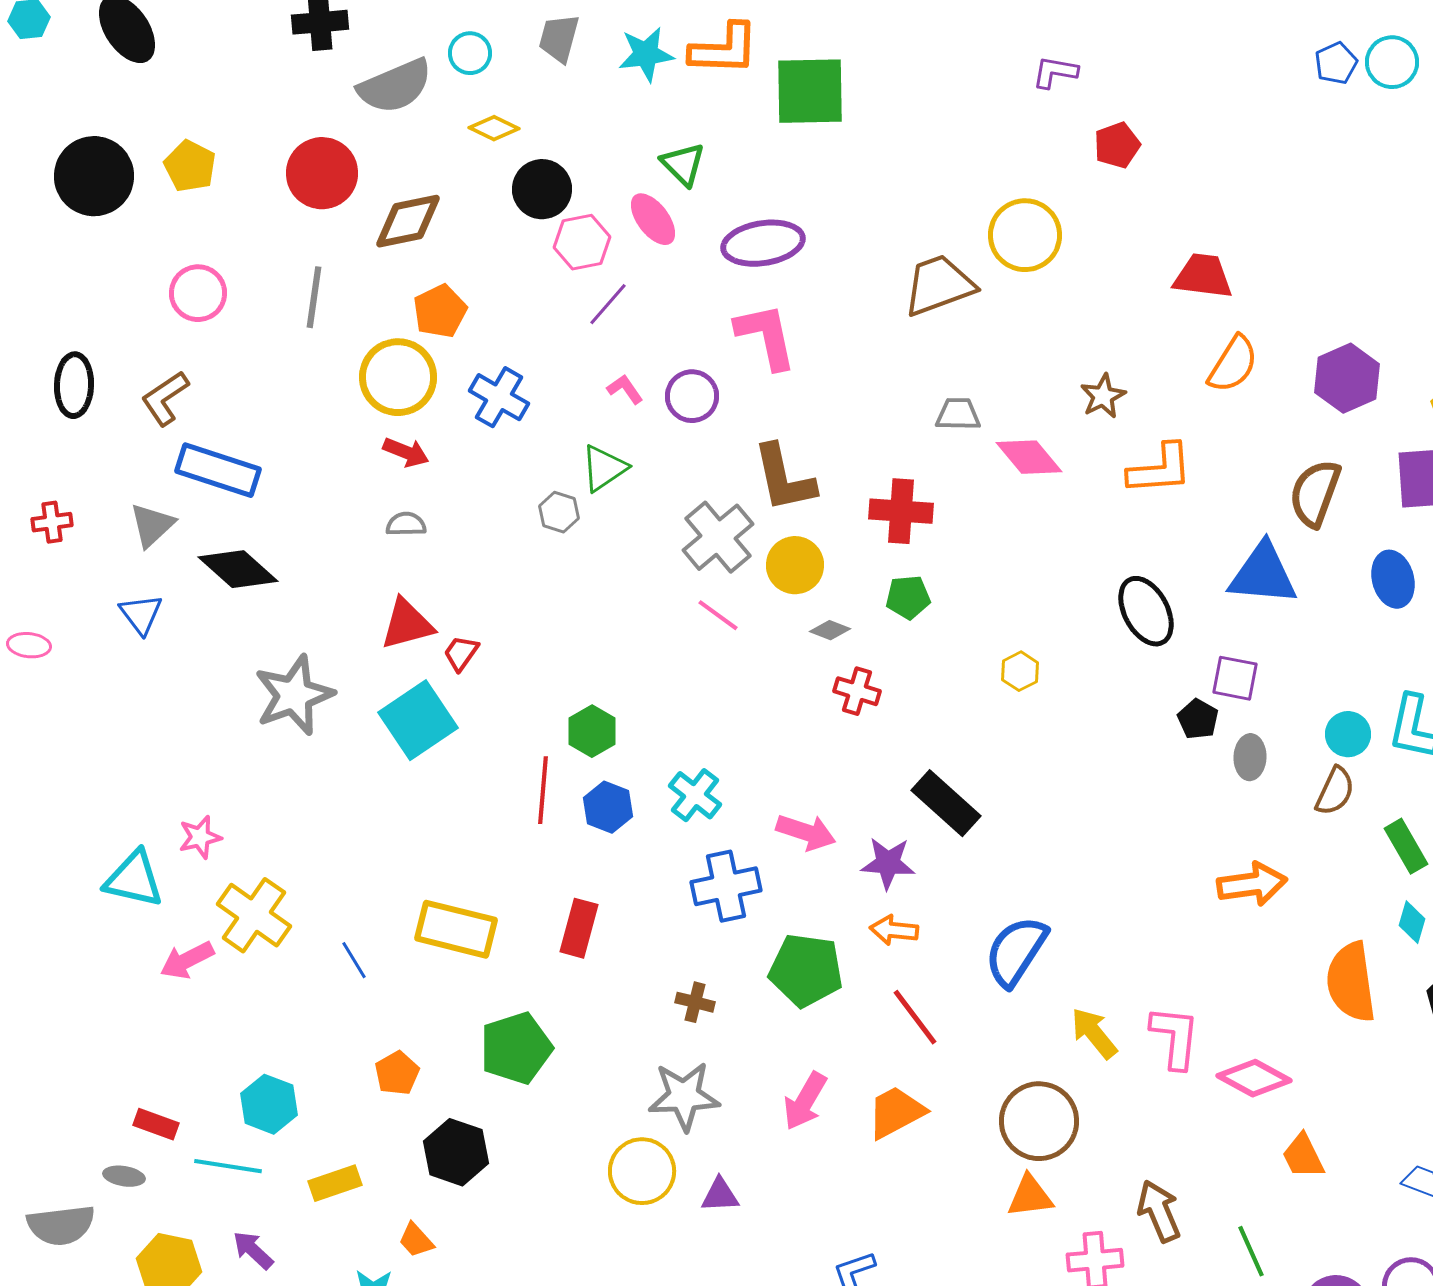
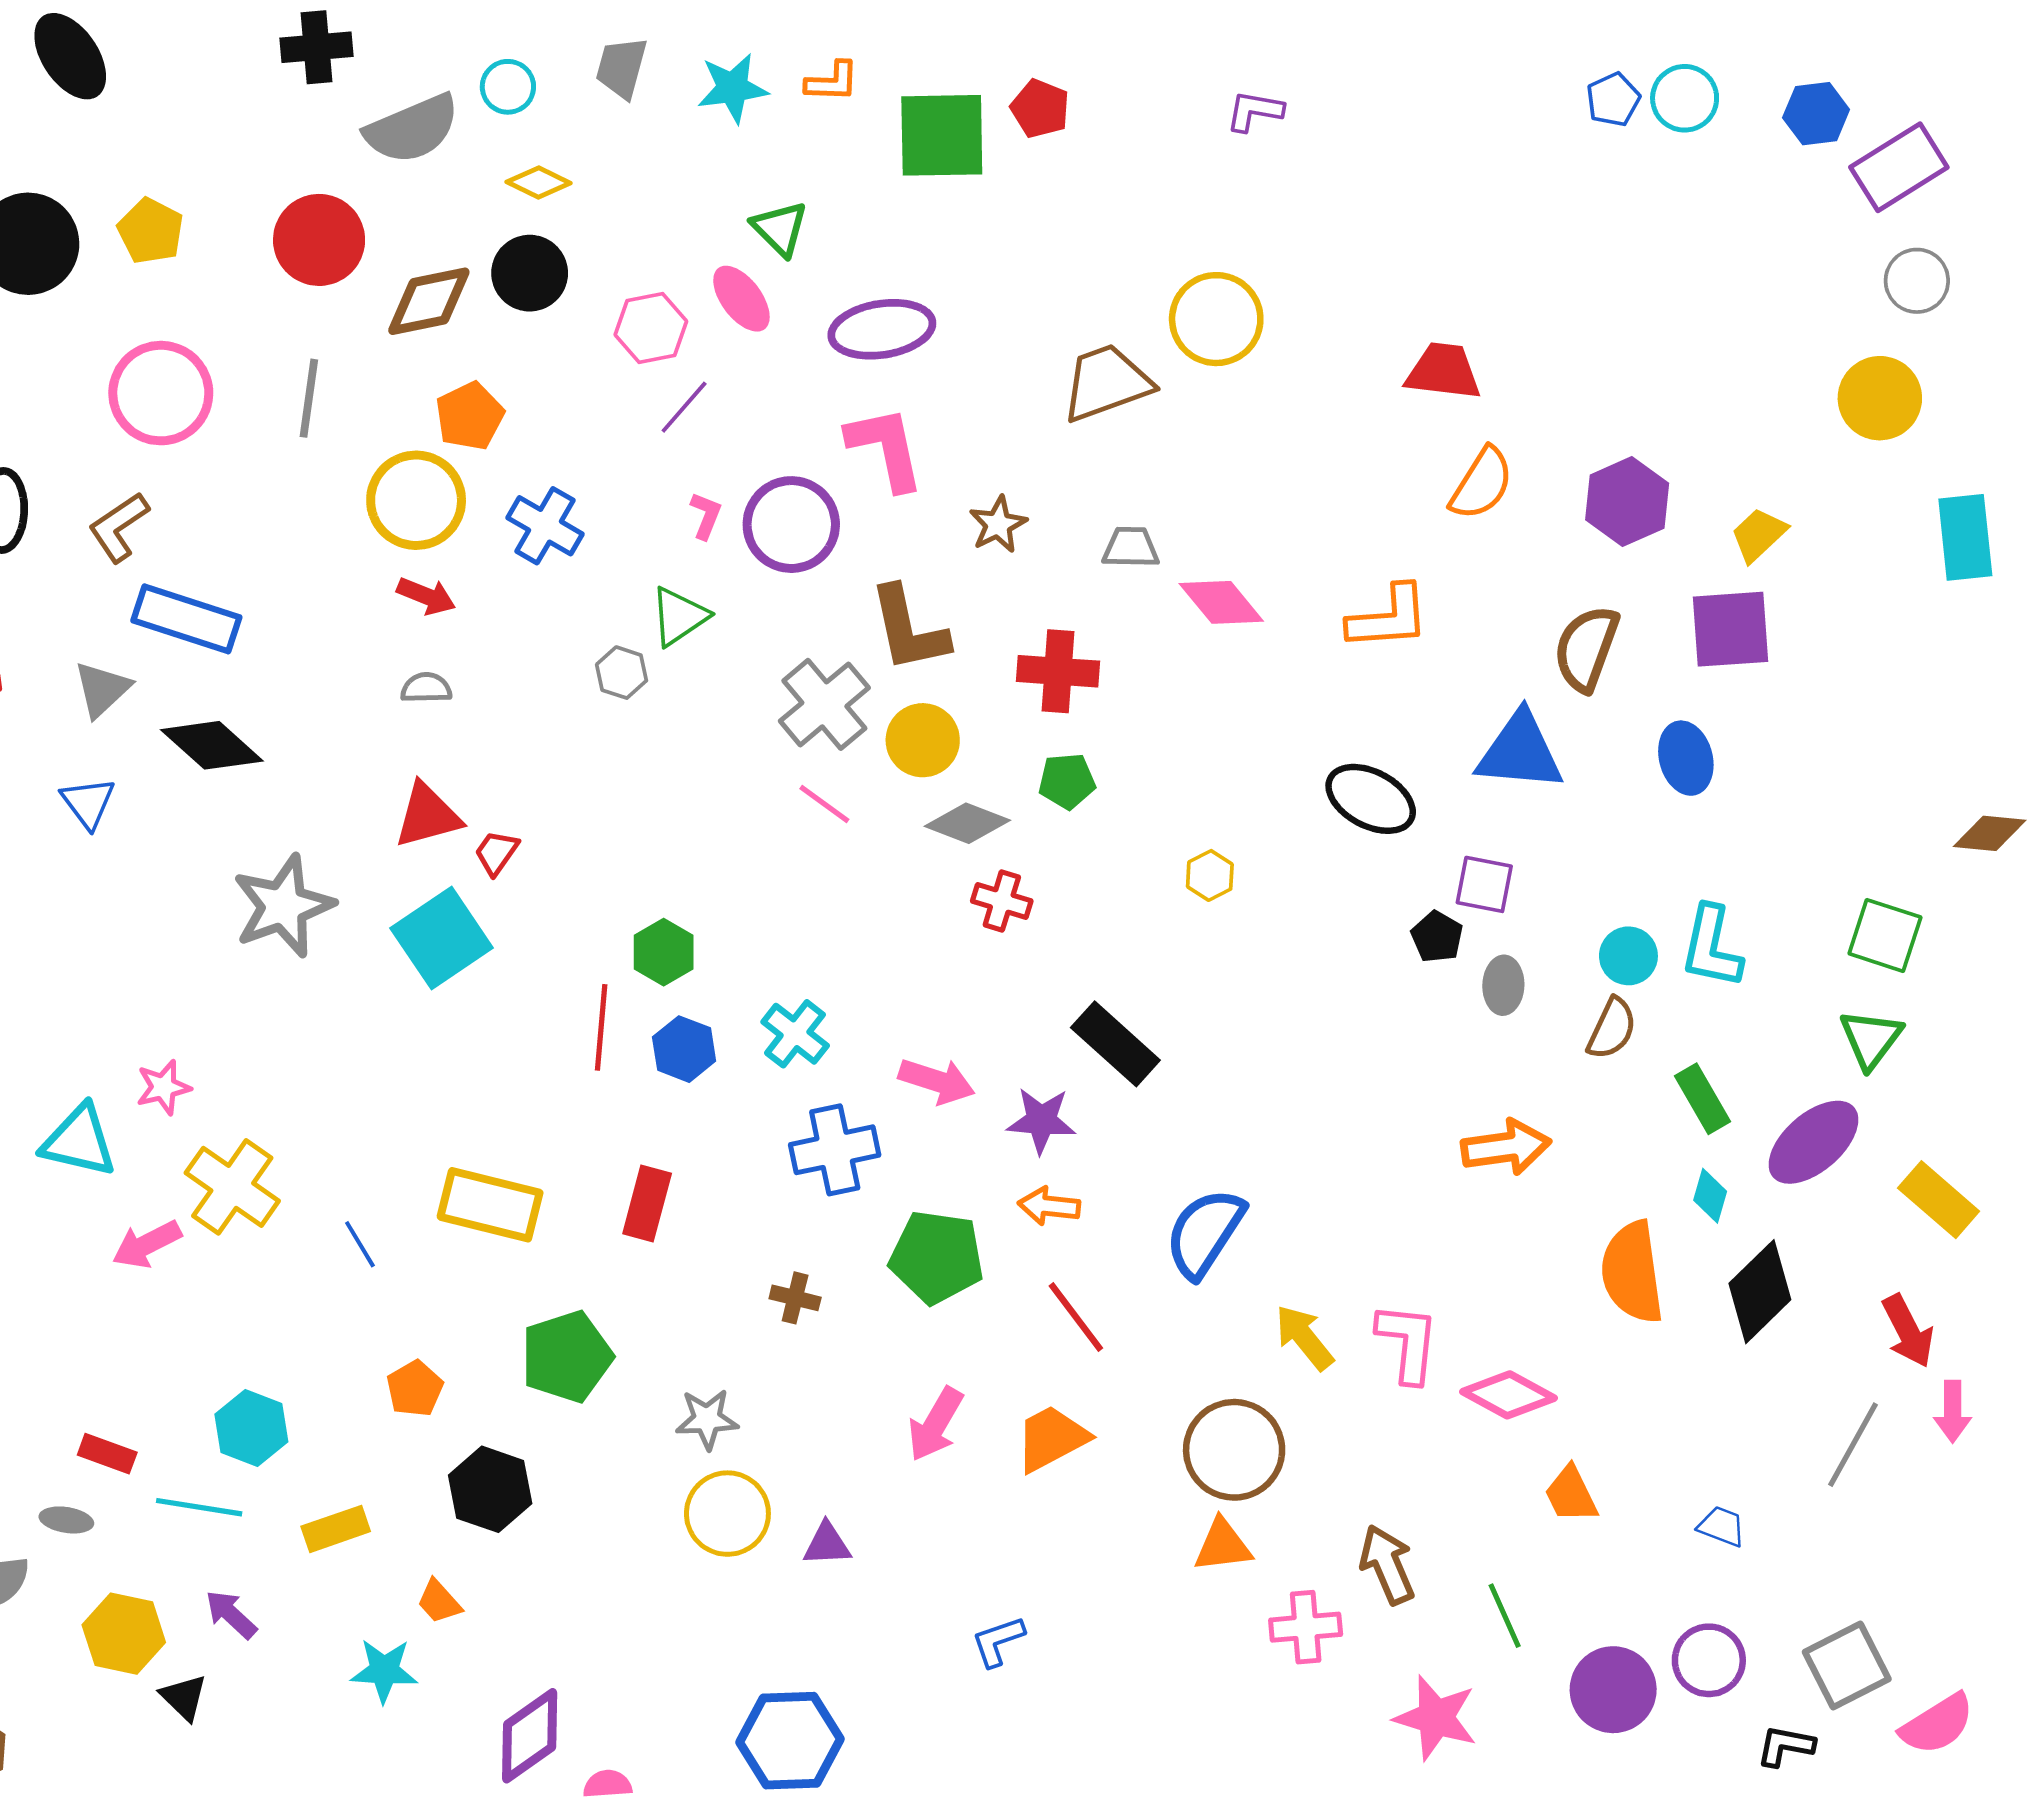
orange L-shape: (724, 49) -> (832, 82), size x0.6
red pentagon: (1117, 145) -> (1040, 108), moved, turned -30
black circle: (542, 189) -> (530, 273), moved
pink circle: (198, 293) -> (161, 393), size x1.4
pink L-shape: (625, 389) -> (706, 516), turned 57
purple circle: (692, 396) -> (791, 525), size x1.4
brown star: (1103, 396) -> (998, 525), moved
black ellipse: (1146, 611) -> (1371, 799), turned -34
gray diamond: (830, 630) -> (967, 823), size x1.6
gray star: (684, 1096) -> (707, 1419), moved, size x0.7

